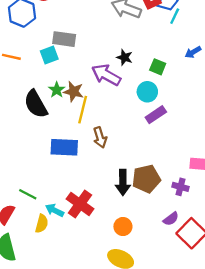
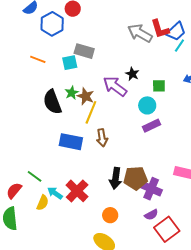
green square: (158, 67) -> (159, 86), turned -32
purple cross: (180, 187) -> (151, 189), moved, size x1.5

